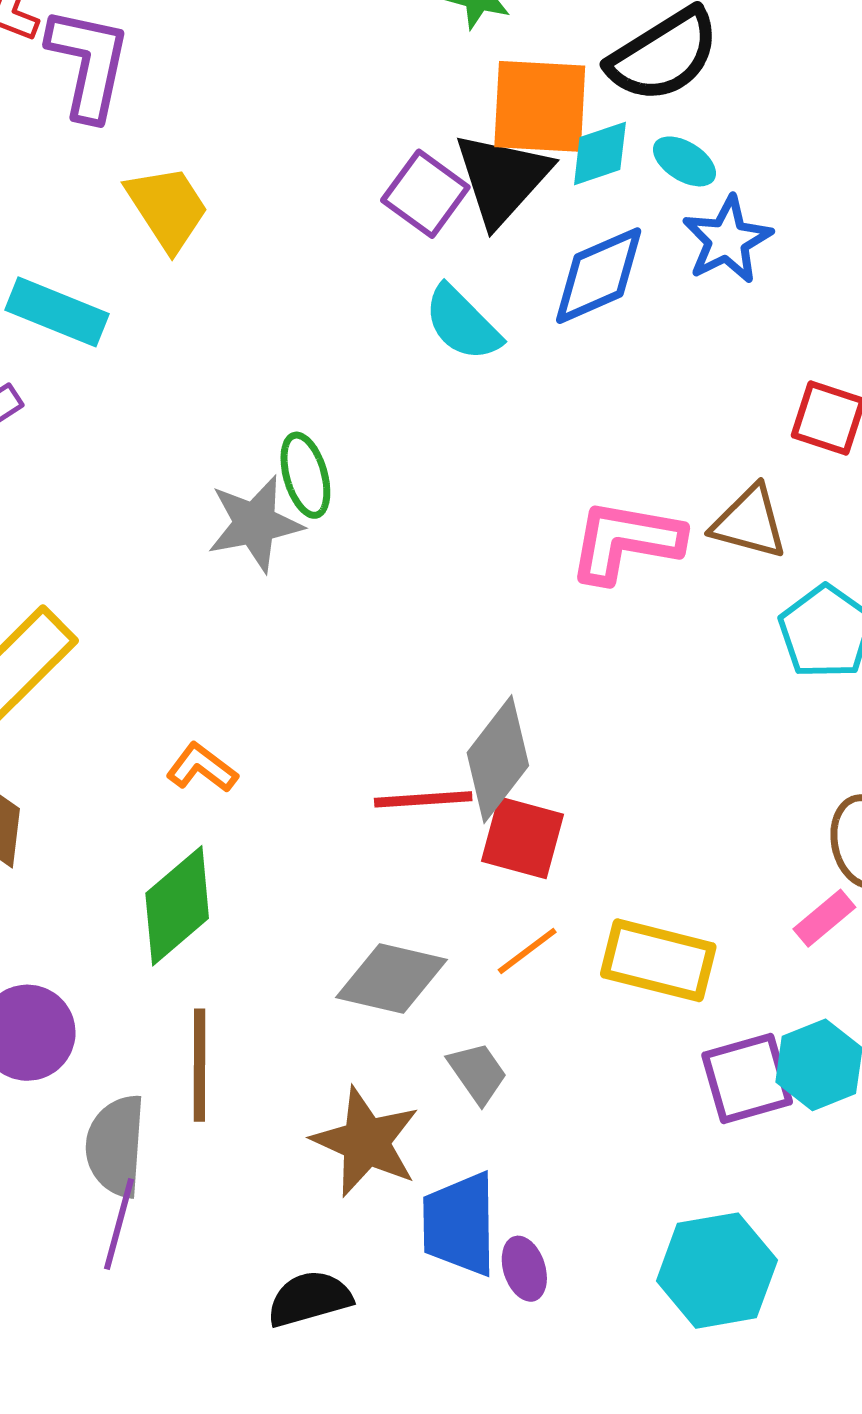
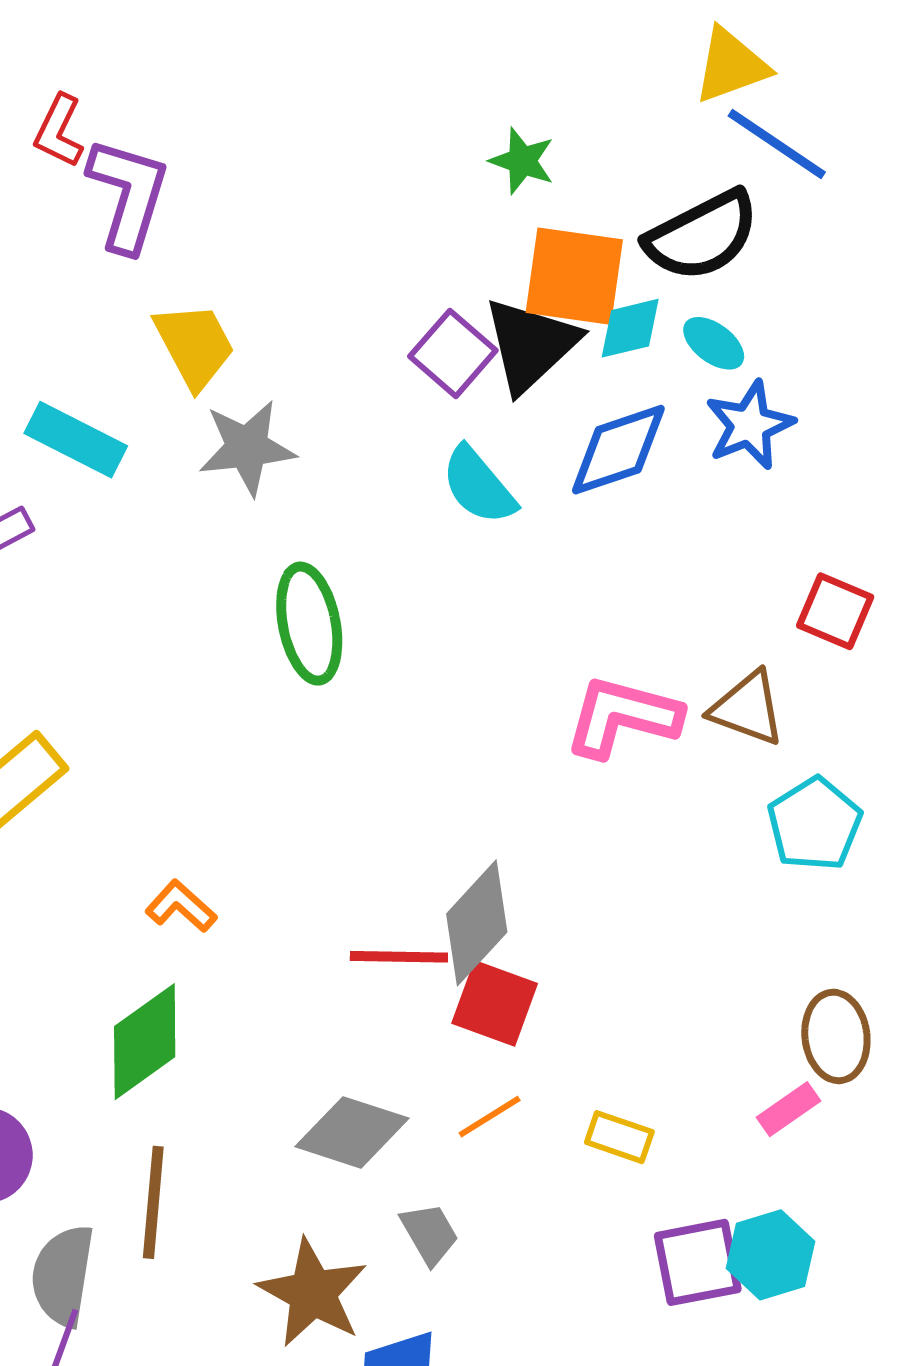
green ellipse: (305, 475) -> (309, 624), size x1.4
gray star: (255, 524) -> (247, 448), moved
yellow rectangle: (658, 960) -> (619, 1137), size x0.6

